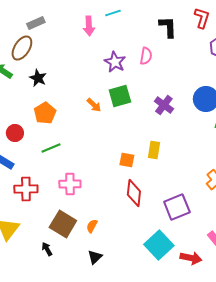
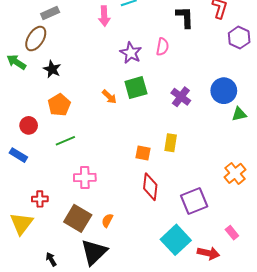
red cross: (26, 189) -> (40, 199), moved, size x0.7
black arrow: (47, 249) -> (51, 259), moved
black triangle: (95, 257) -> (94, 252), moved, size x1.8

